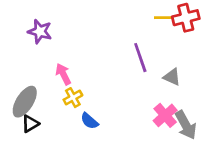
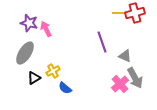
pink arrow: (63, 74) -> (46, 29), moved
gray ellipse: (25, 102) -> (25, 53), moved
black triangle: (30, 124) -> (34, 78), moved
gray arrow: (186, 125) -> (135, 78), moved

